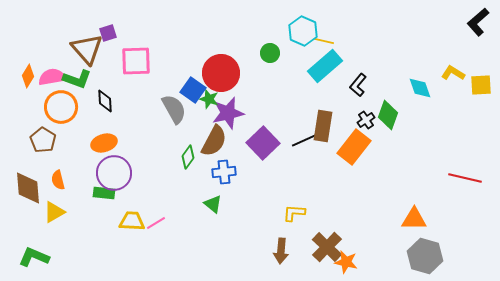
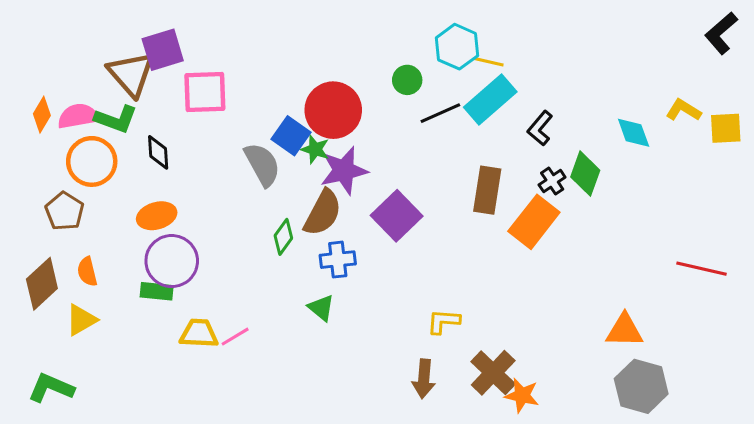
purple square: (108, 33) -> (163, 50), size x1.6
black line: (305, 140) -> (440, 113), moved
brown diamond: (28, 188) -> (42, 284), turned 52

